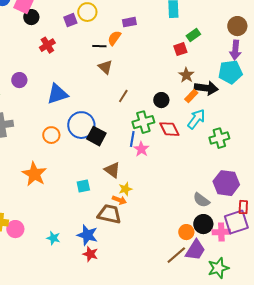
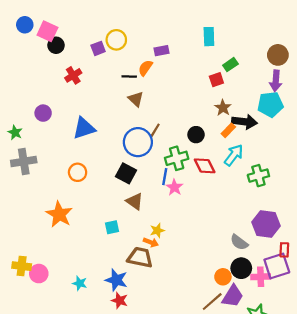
blue circle: (81, 125) -> (138, 142), moved
brown triangle: (112, 170) -> (135, 201), moved

